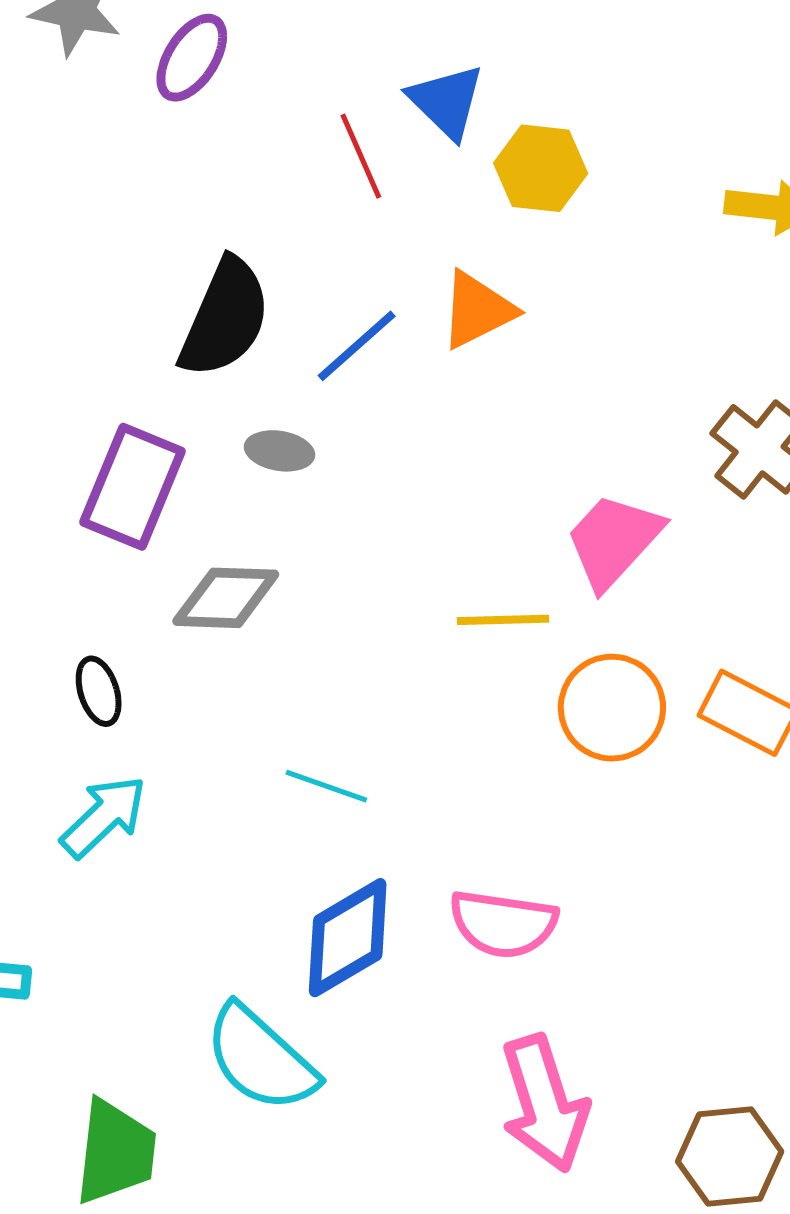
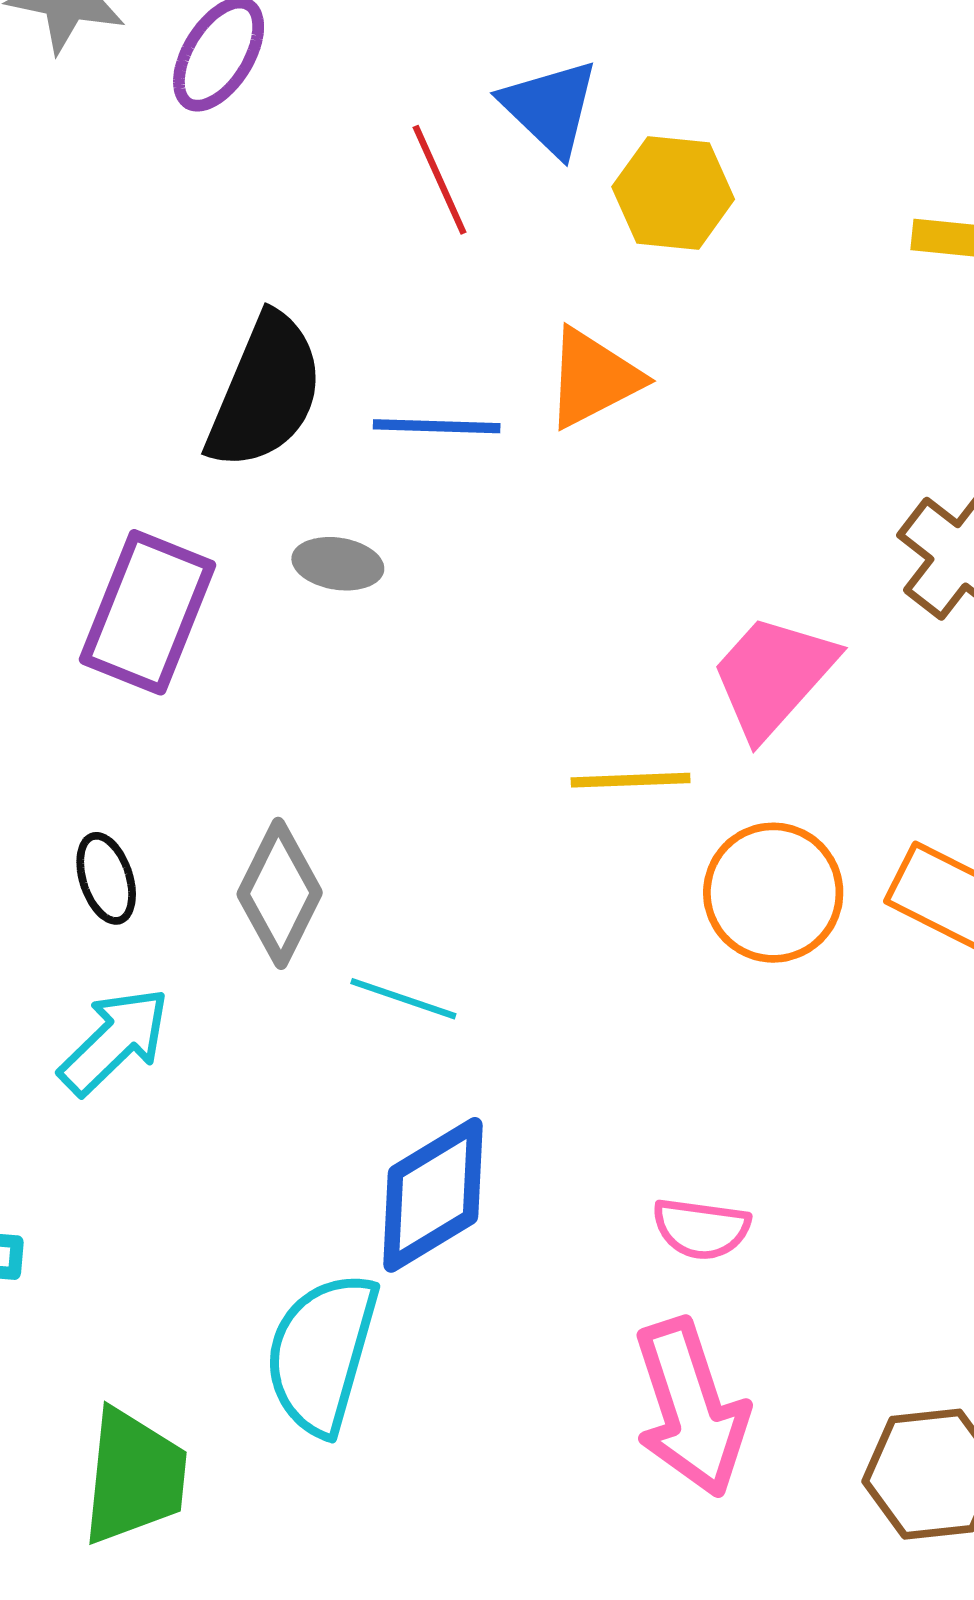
blue line: (357, 346) -> (437, 426), turned 44
gray diamond: (226, 598) -> (280, 893), moved, turned -65
pink semicircle: (503, 924) -> (701, 1229), moved, size x0.7
cyan semicircle: (261, 1059) -> (322, 1353), turned 64

